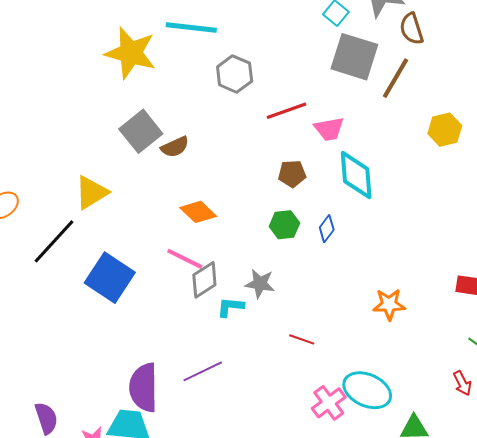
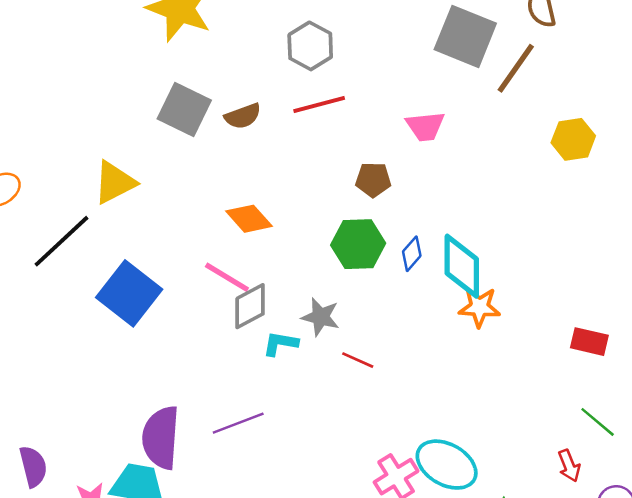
red line: (286, 111) -> (319, 104), moved
gray square: (141, 131) -> (184, 110), turned -30
brown semicircle: (175, 147) -> (243, 116), moved
cyan diamond: (356, 175) -> (462, 266), moved
green hexagon: (284, 225) -> (358, 244), size x1.4
orange star: (389, 304) -> (479, 307), moved
red line: (302, 339) -> (358, 360), moved

